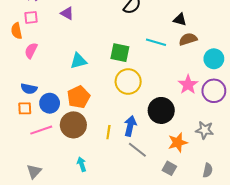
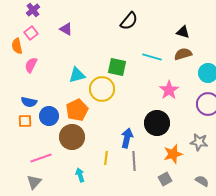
pink square: (31, 17) -> (31, 33), turned -32
black triangle: (180, 20) -> (183, 32), moved
yellow circle: (128, 82) -> (102, 89), moved
pink star: (188, 85) -> (169, 90), moved
pink line: (41, 130) -> (41, 158), moved
yellow line: (108, 132) -> (106, 158), moved
gray line: (137, 150) -> (134, 161), turned 48
gray square: (169, 168) -> (165, 179), turned 32
gray semicircle: (208, 170) -> (202, 181), turned -72

